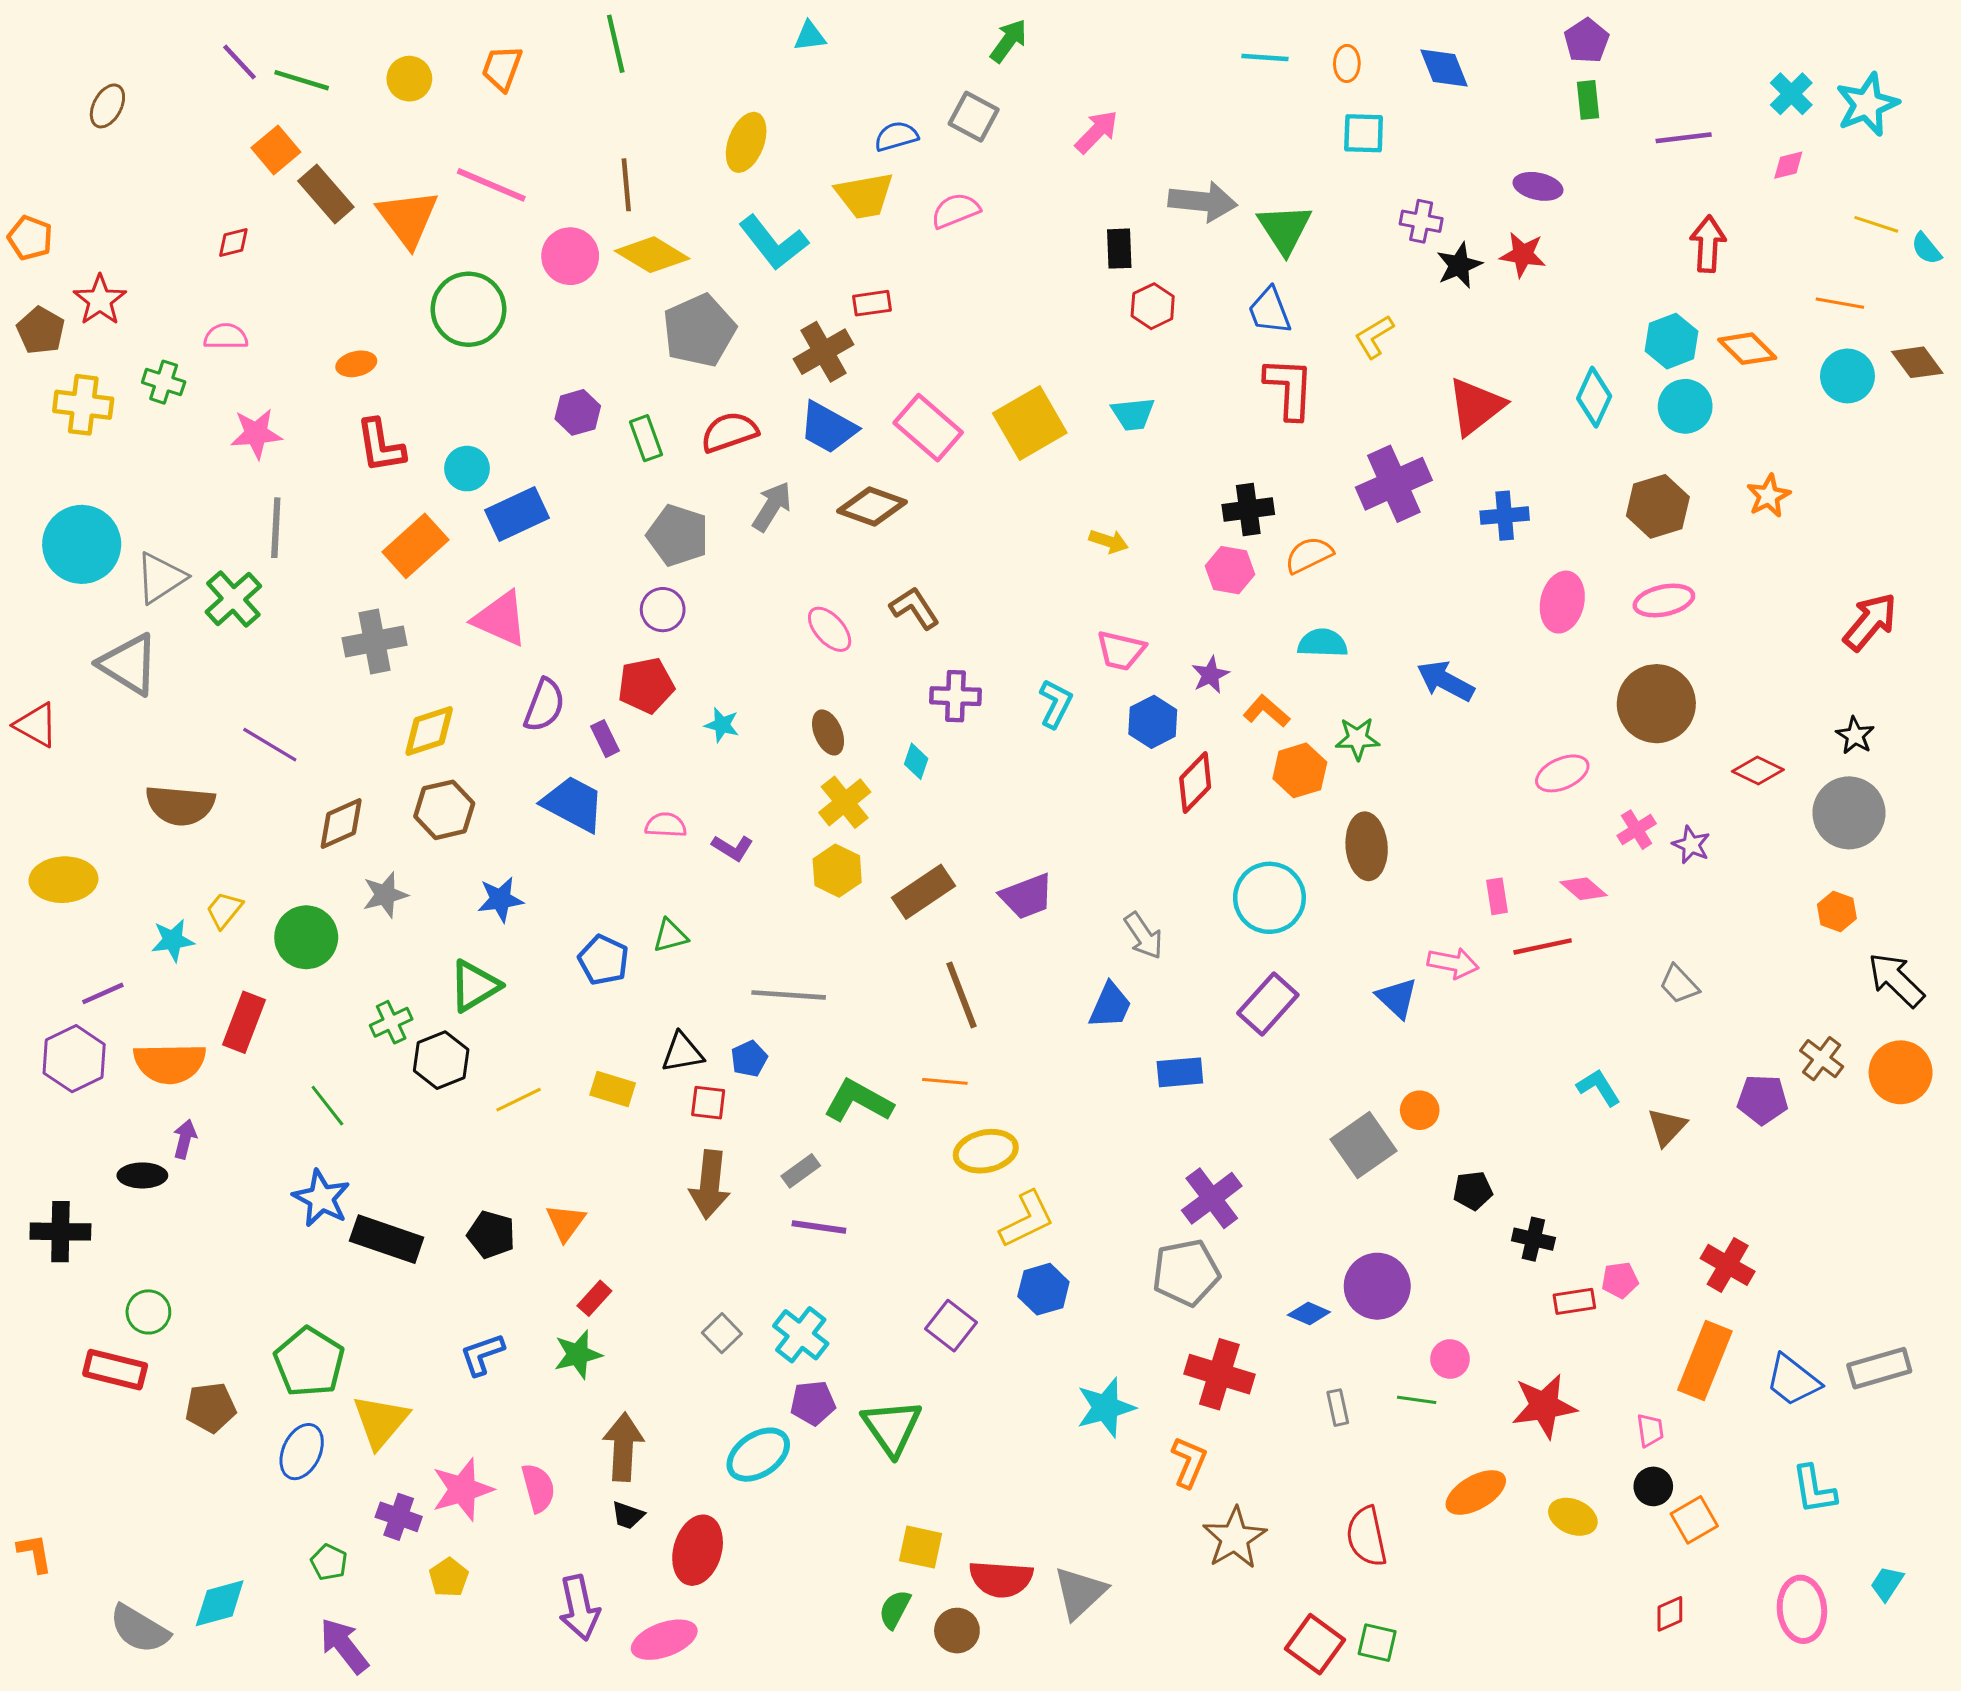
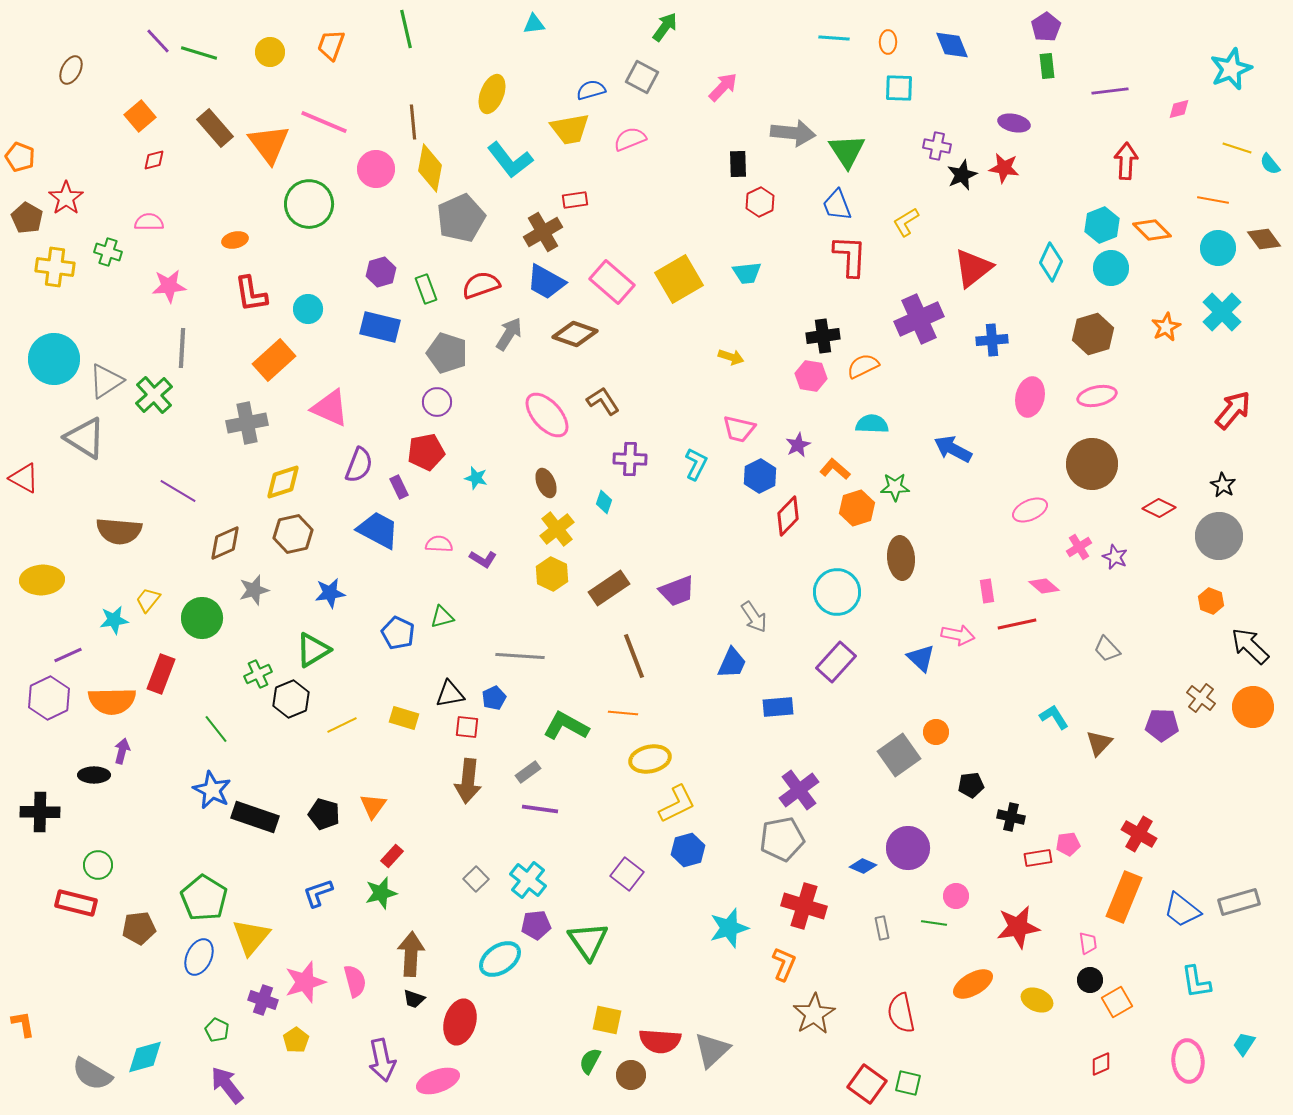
cyan cross: (1791, 94) -> (1222, 312), moved, size x1.4
orange square: (276, 150) -> (140, 116), moved
yellow diamond: (652, 255) -> (430, 168), turned 69
blue rectangle: (517, 514) -> (380, 327), moved, turned 39
pink ellipse: (830, 629) -> (547, 415), size x1.5

